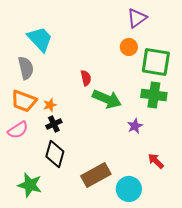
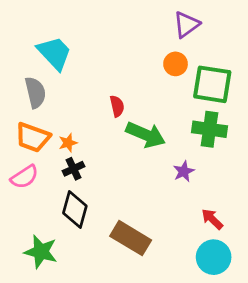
brown rectangle: (96, 175) -> (131, 238), turned 60
cyan circle: (129, 189) -> (214, 257), moved

